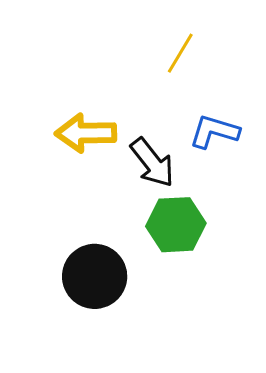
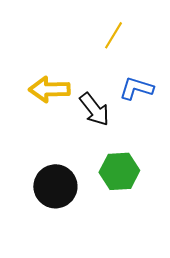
green hexagon: (176, 225) -> (119, 171), moved

